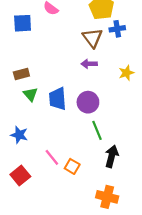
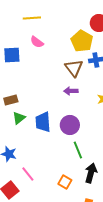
green triangle: (30, 94) -> (19, 118), turned 32
pink line: (52, 157) -> (28, 174), moved
orange square: (72, 166) -> (65, 182), moved

